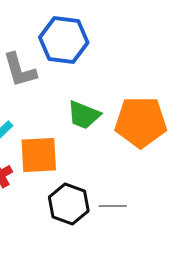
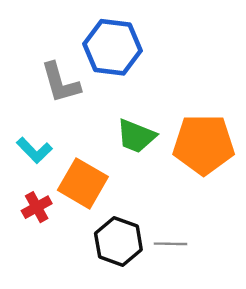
orange square: (39, 155) -> (83, 183), turned 33

